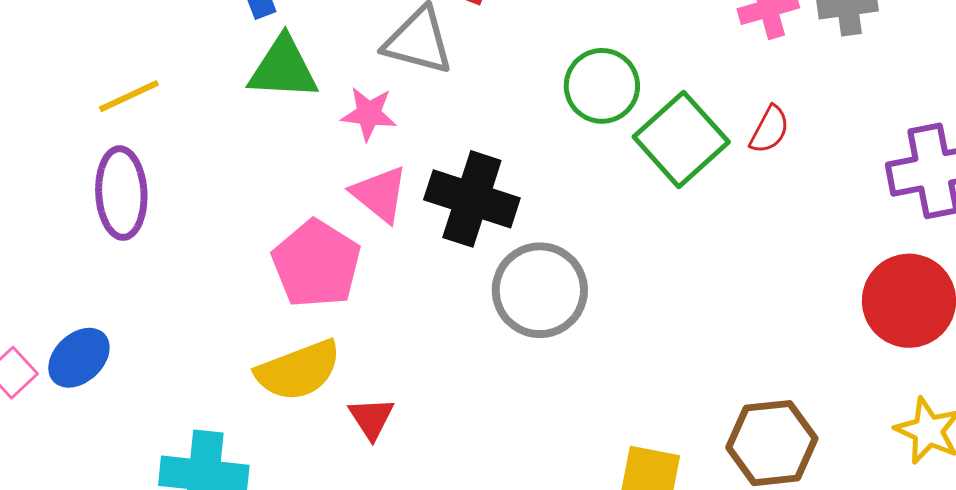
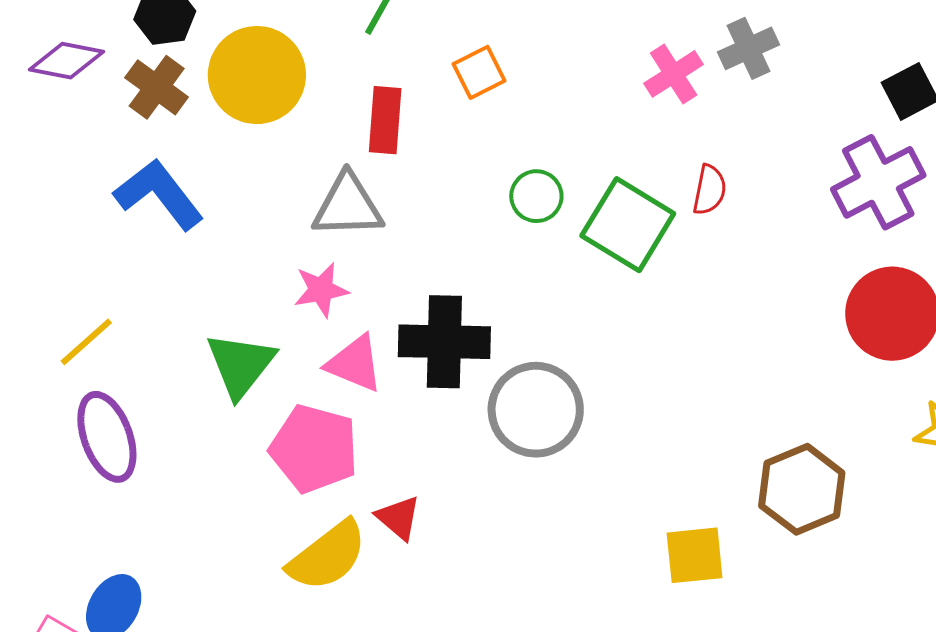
green triangle: (283, 68) -> (241, 365), moved, turned -38
green circle: (602, 86) -> (536, 196), size x0.7
red triangle: (371, 418) -> (398, 518), moved

